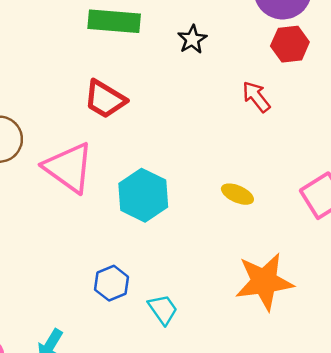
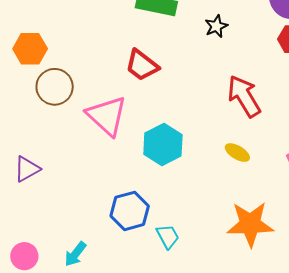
red arrow: (256, 97) -> (244, 96), moved, size x1.6
blue hexagon: (111, 283) -> (130, 211), size x1.4

